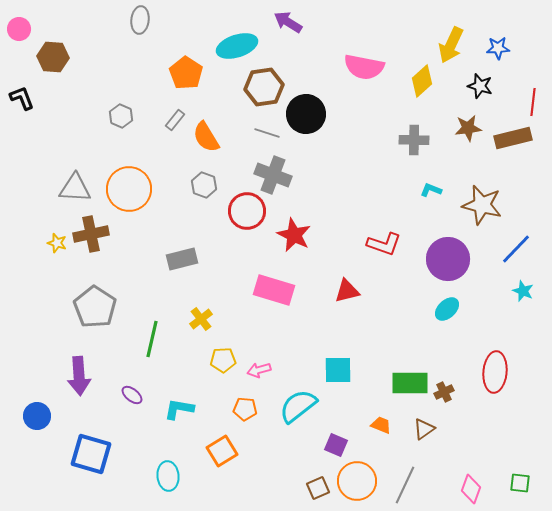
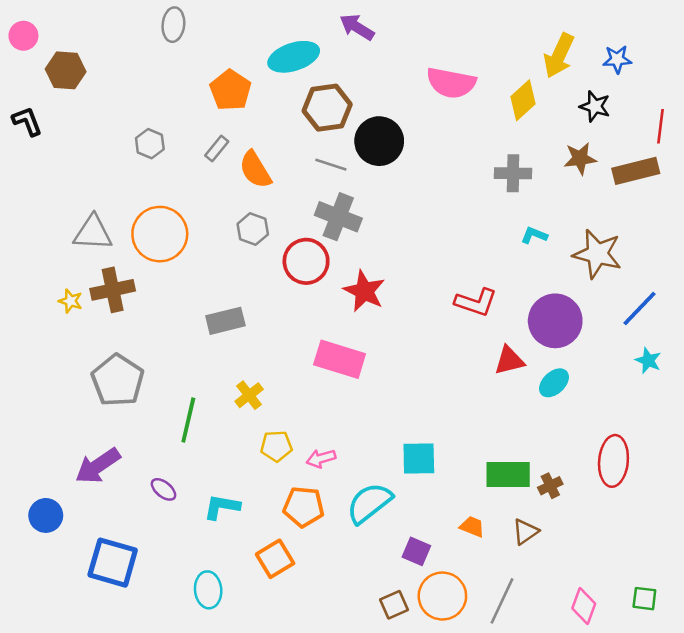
red triangle: (347, 291) -> (509, 361), moved
purple arrow: (79, 376) -> (98, 466), turned 60
orange pentagon: (245, 409) -> (304, 507), size x1.4

